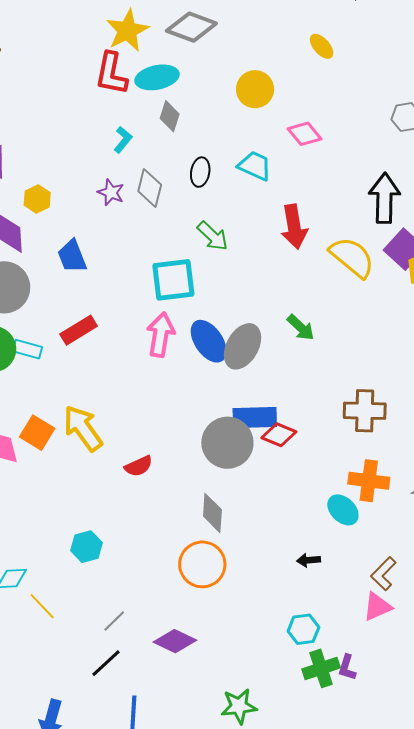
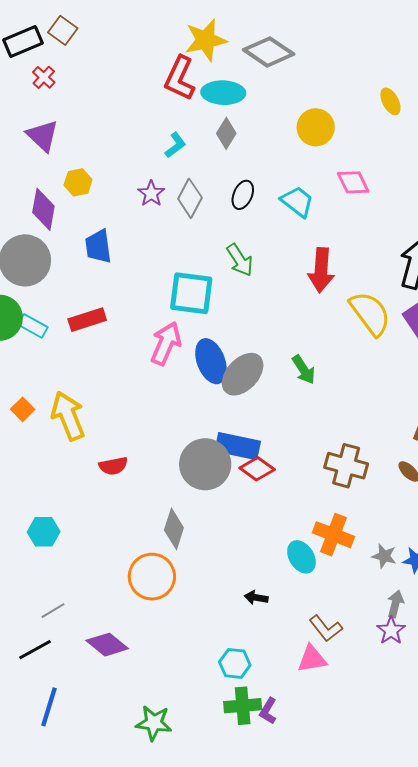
orange square: (37, 433) -> (23, 409), size x0.7
brown L-shape: (384, 574) -> (326, 628), turned -96

